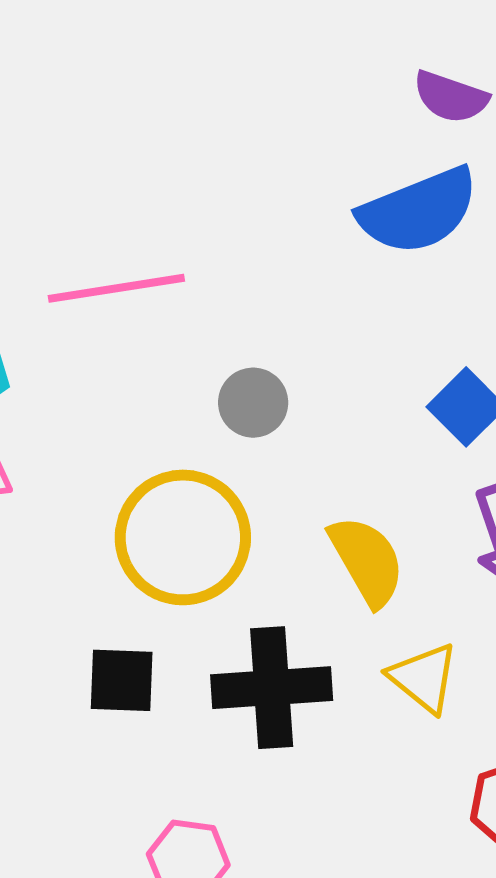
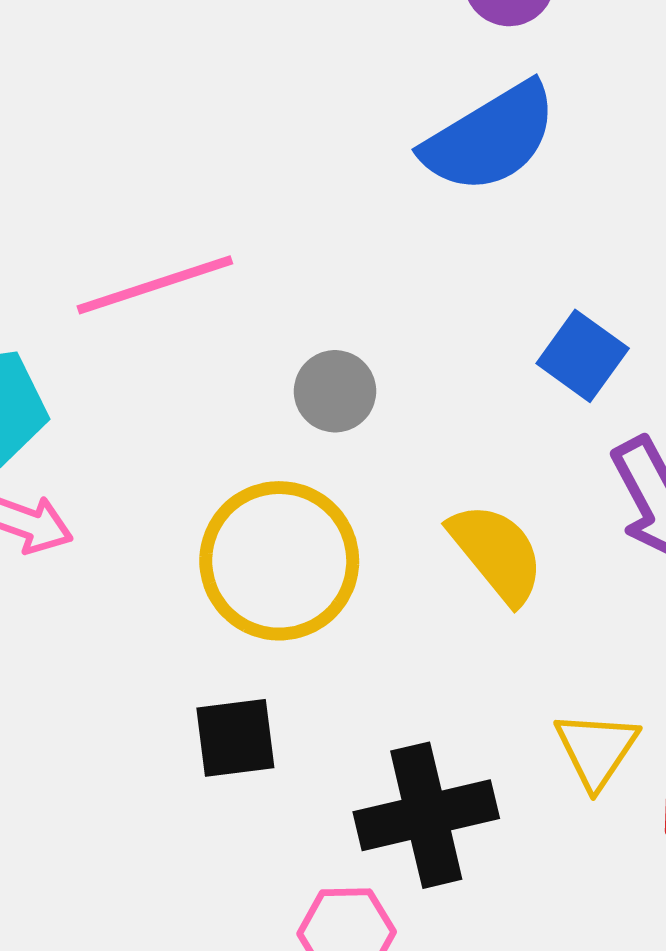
yellow triangle: (424, 678) -> (596, 750), moved, turned 34
black cross: (272, 688) -> (426, 815), moved

